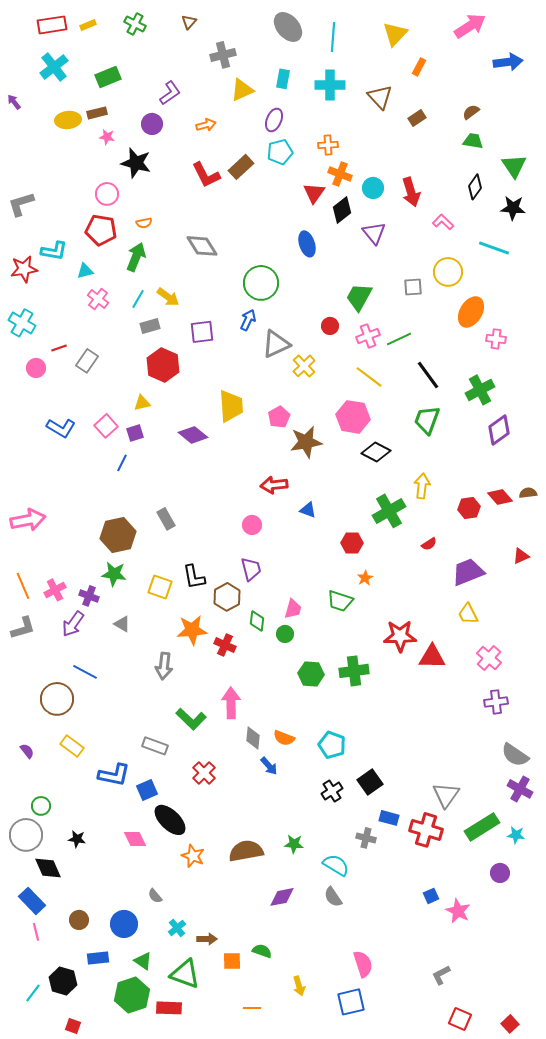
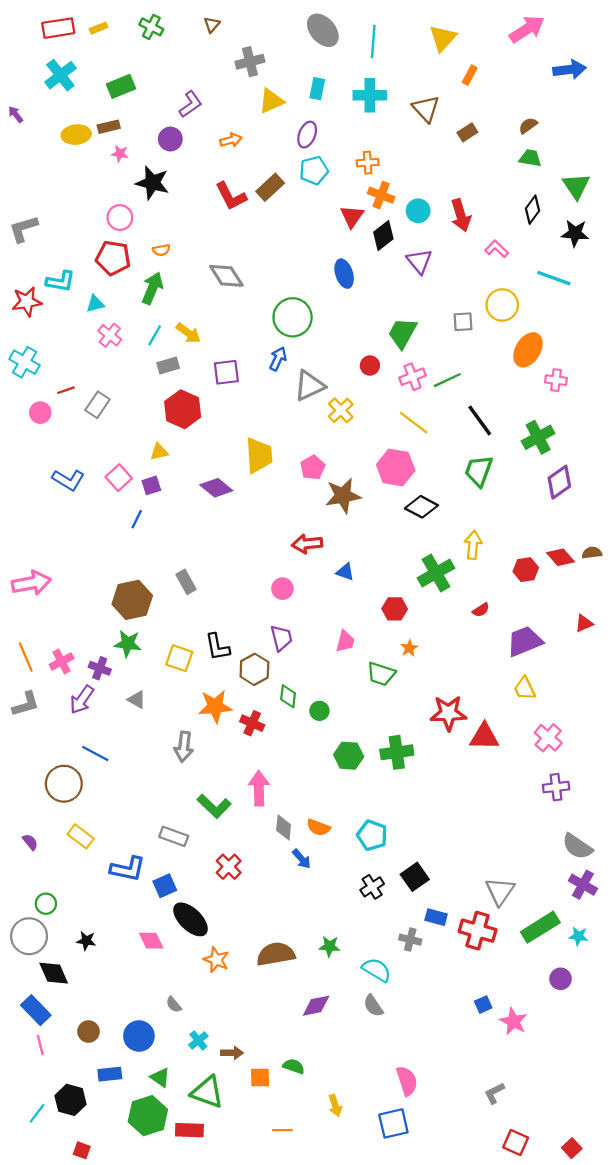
pink trapezoid: (293, 609) -> (345, 641), moved

